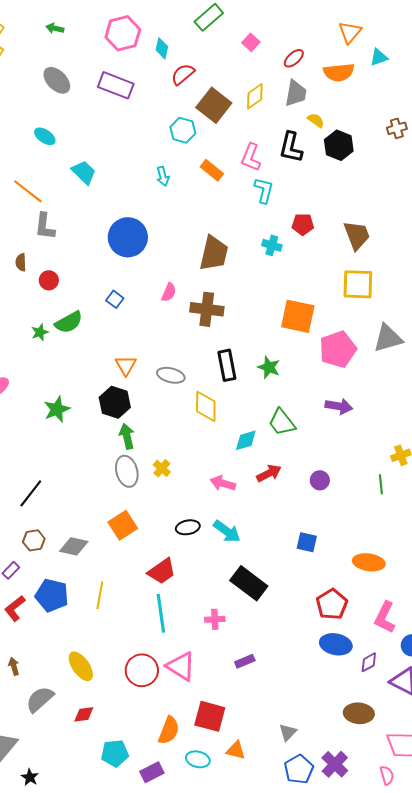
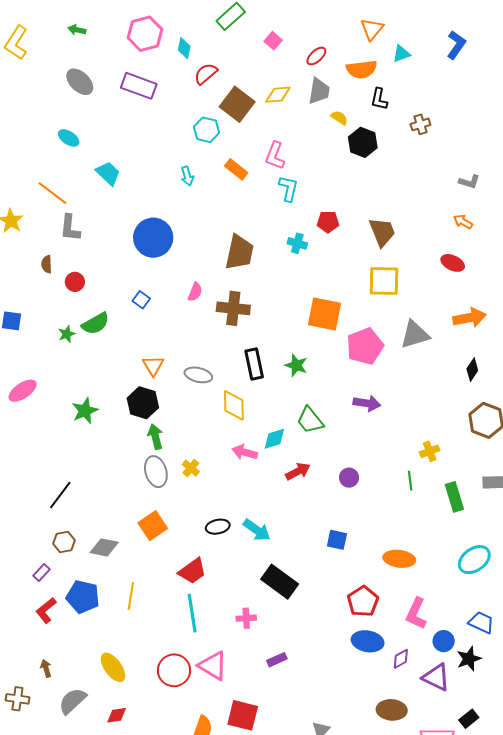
yellow diamond: (255, 96) -> (278, 95), turned 32
black L-shape: (291, 147) -> (379, 99), moved, size x0.7
pink arrow: (223, 483) -> (245, 452), moved

